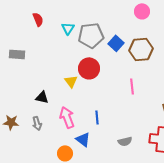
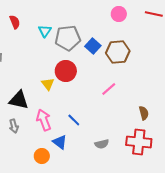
pink line: (132, 86) -> (109, 89), turned 56
black triangle: (42, 97) -> (19, 100), size x1.5
blue line: (97, 117) -> (74, 120), turned -40

